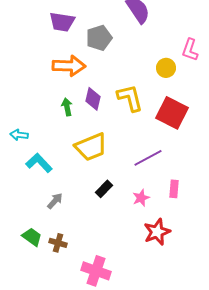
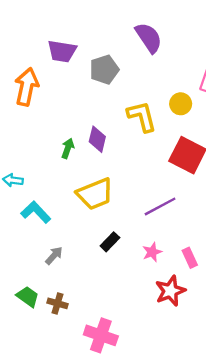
orange arrow: (69, 66) -> (27, 87), moved, turned -80
yellow L-shape: (130, 98) -> (142, 116), moved
green arrow: (67, 107) -> (68, 148), turned 30
pink rectangle: (174, 189) -> (190, 258), moved, turned -30

